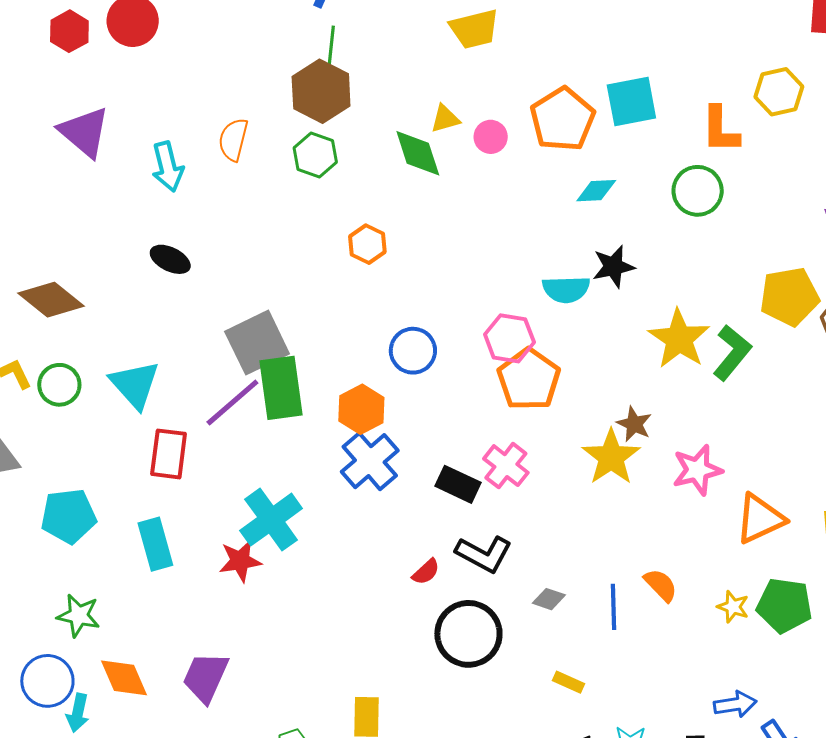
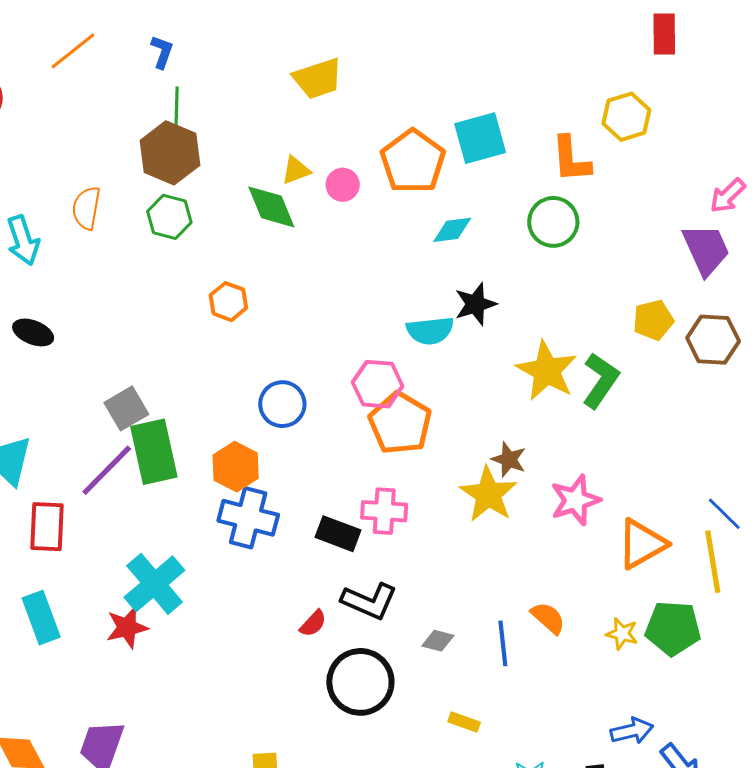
yellow pentagon: (789, 297) -> (653, 320), size x0.7
gray square: (257, 343) -> (126, 408), size x0.7
blue cross: (370, 461) -> (248, 518), turned -30
pink cross: (506, 466) -> (384, 511), turned -30

